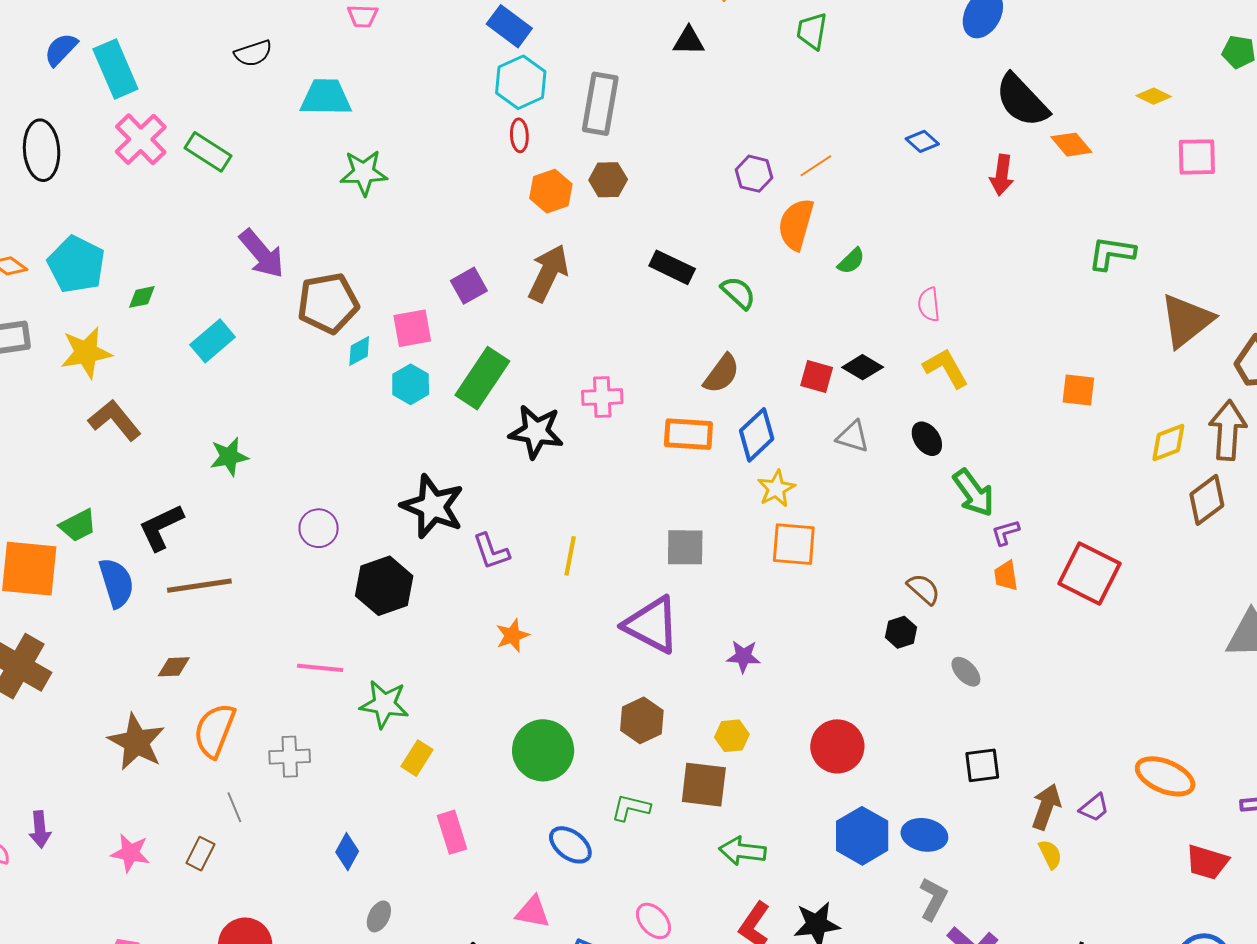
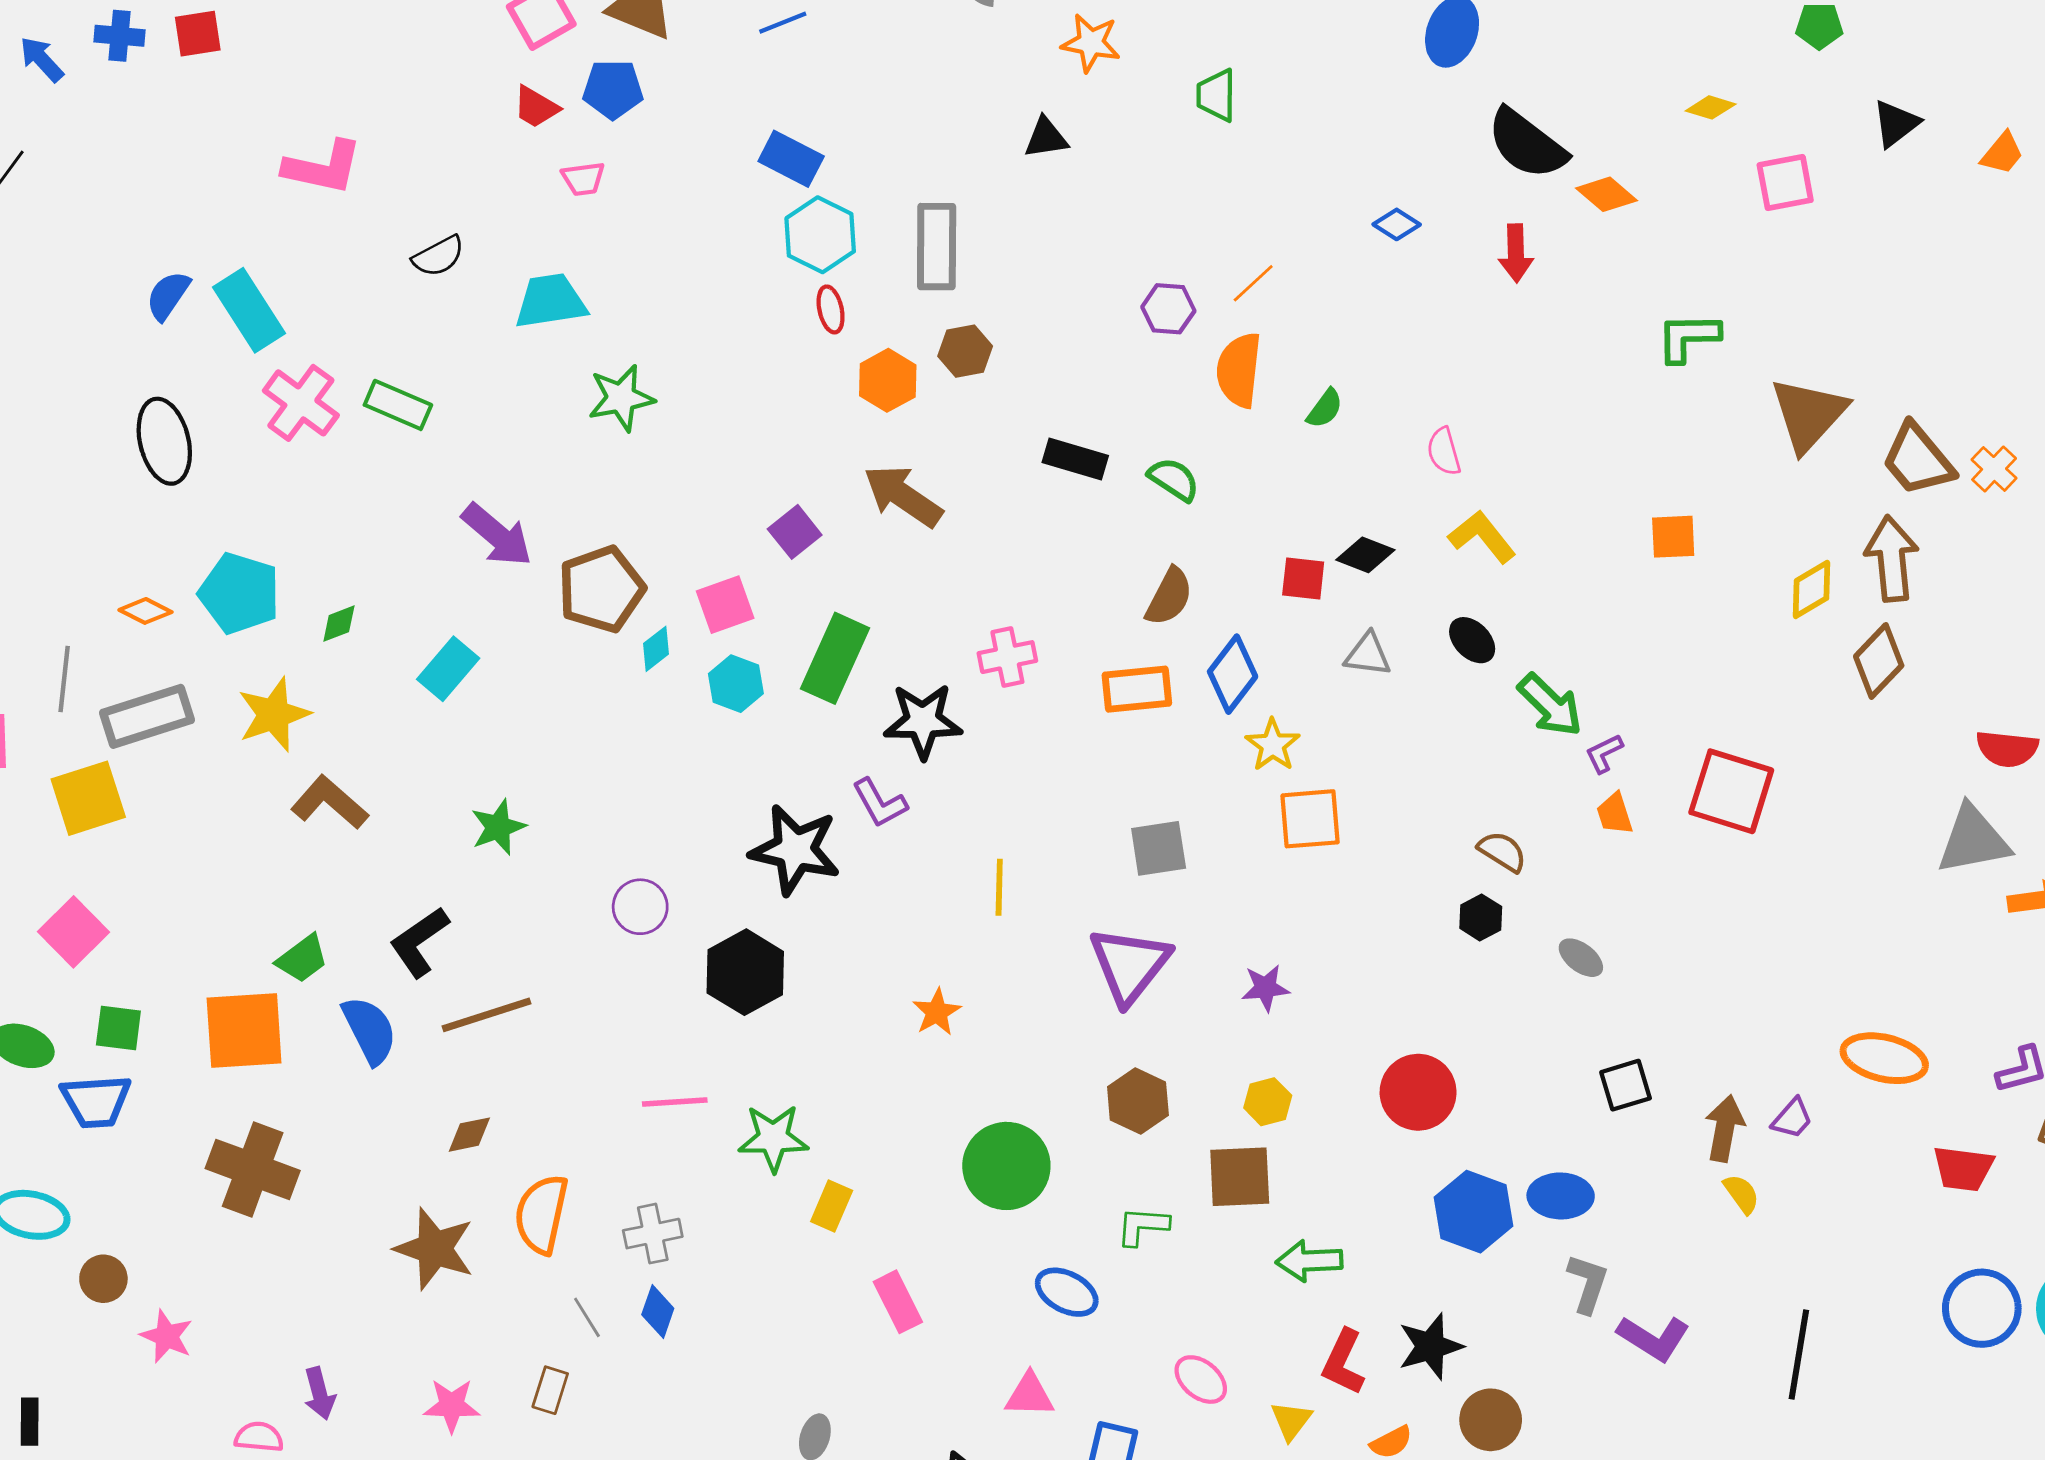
brown arrow: (548, 273) -> (903, 496), turned -72
purple L-shape: (491, 551) -> (880, 803), moved
purple triangle: (652, 625) -> (1130, 965), turned 50
blue diamond: (347, 852) -> (658, 1312), moved

